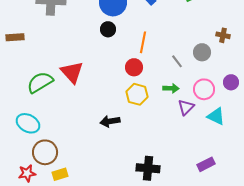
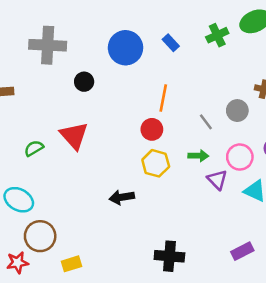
black circle: (108, 29) -> (84, 82), moved
green semicircle: (40, 82) -> (34, 148), size x0.6
purple triangle: (186, 107) -> (217, 180), turned -30
yellow rectangle: (60, 174) -> (72, 264), moved

